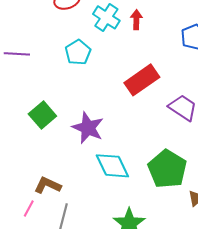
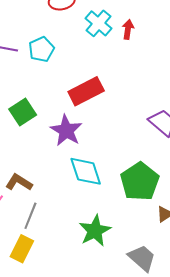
cyan pentagon: (78, 52) -> (41, 49), moved
red rectangle: (142, 80) -> (86, 91), moved

